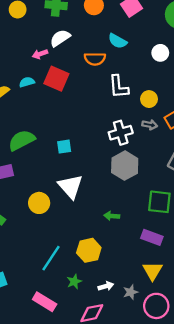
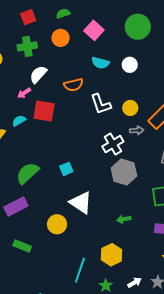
cyan semicircle: (118, 41) -> (100, 63), moved

